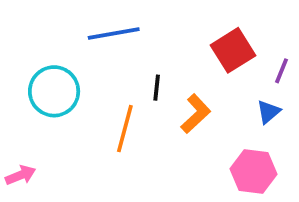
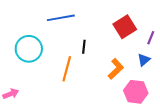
orange L-shape: (196, 114) -> (116, 69), moved

